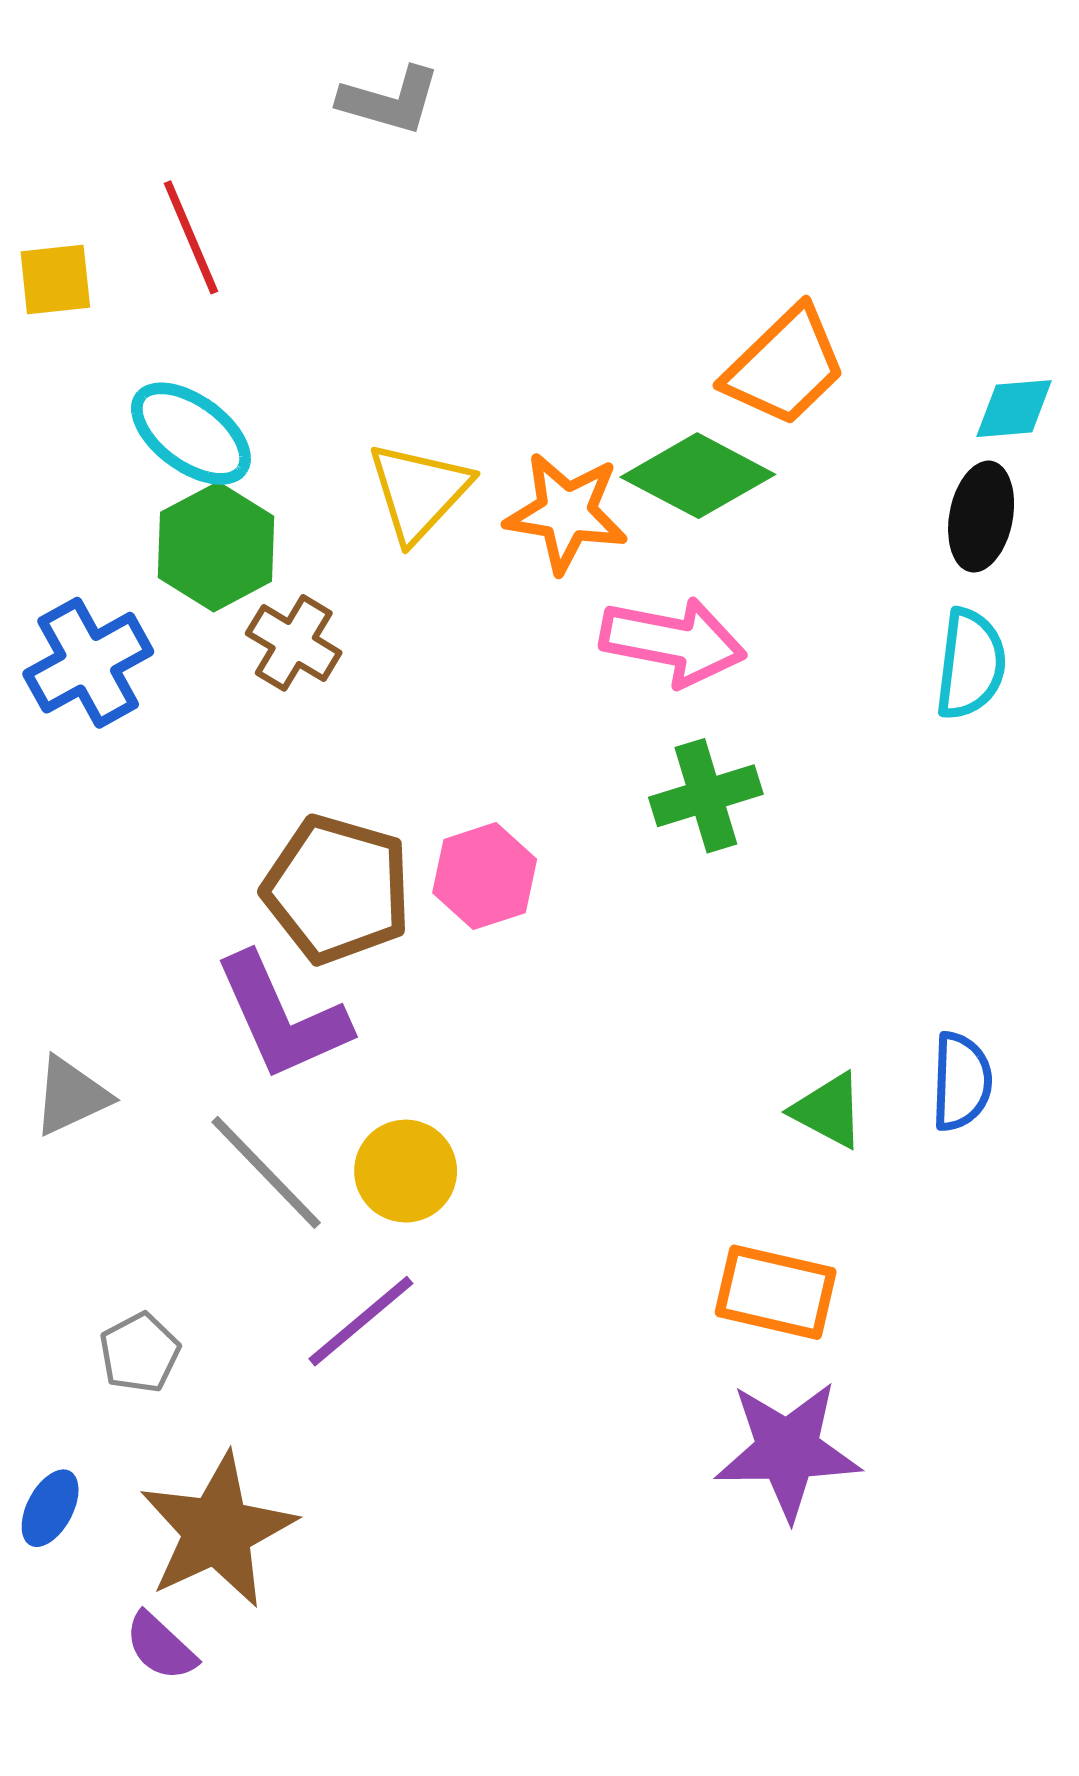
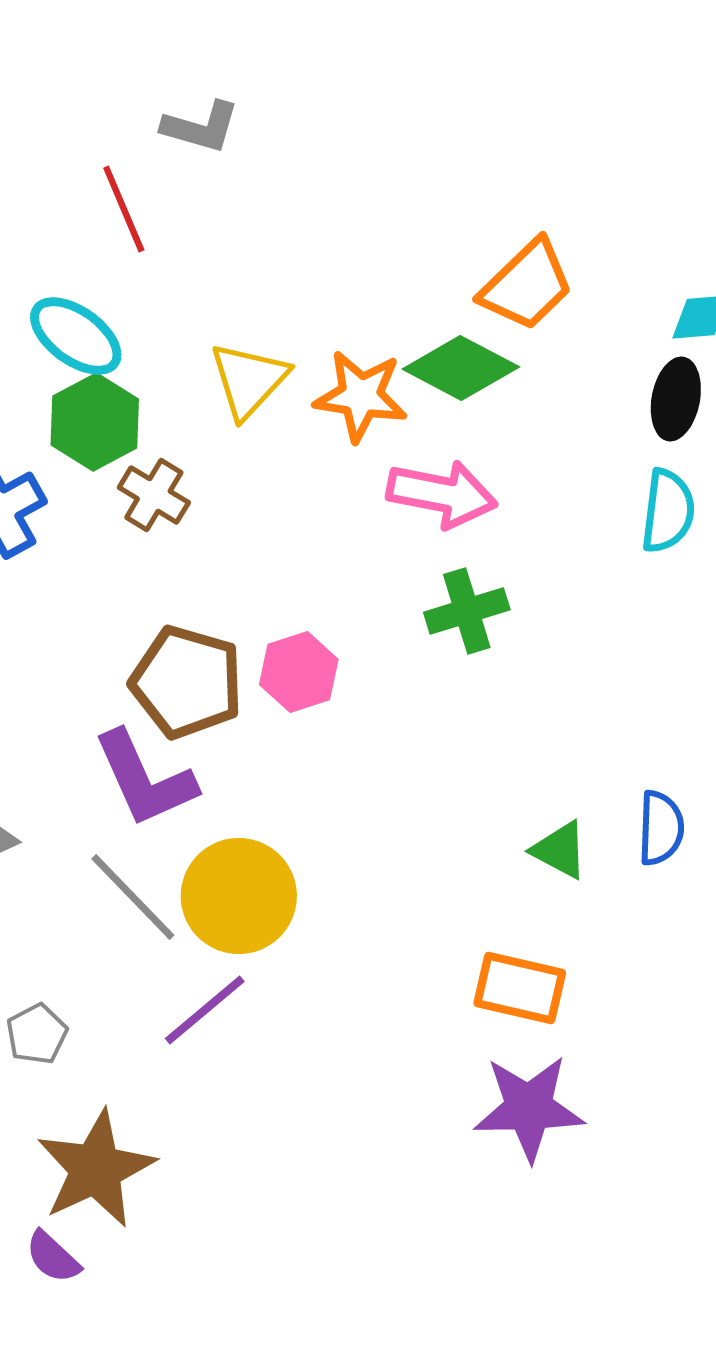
gray L-shape: (390, 100) -> (201, 127), moved
red line: (191, 237) -> (124, 209), moved
yellow circle: (406, 1171) -> (239, 896), size x1.5

